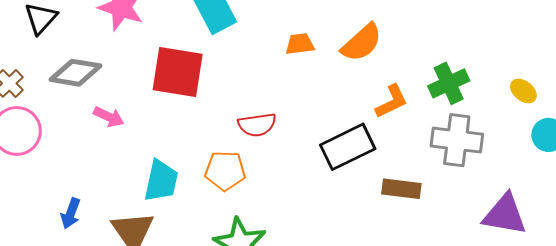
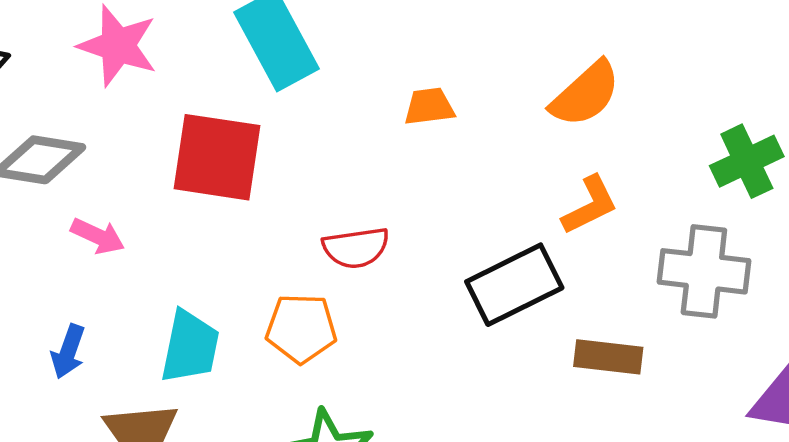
orange semicircle: (362, 43) -> (585, 94), moved
green cross: (449, 83) -> (747, 161), moved
blue arrow: (71, 213) -> (68, 352), moved

